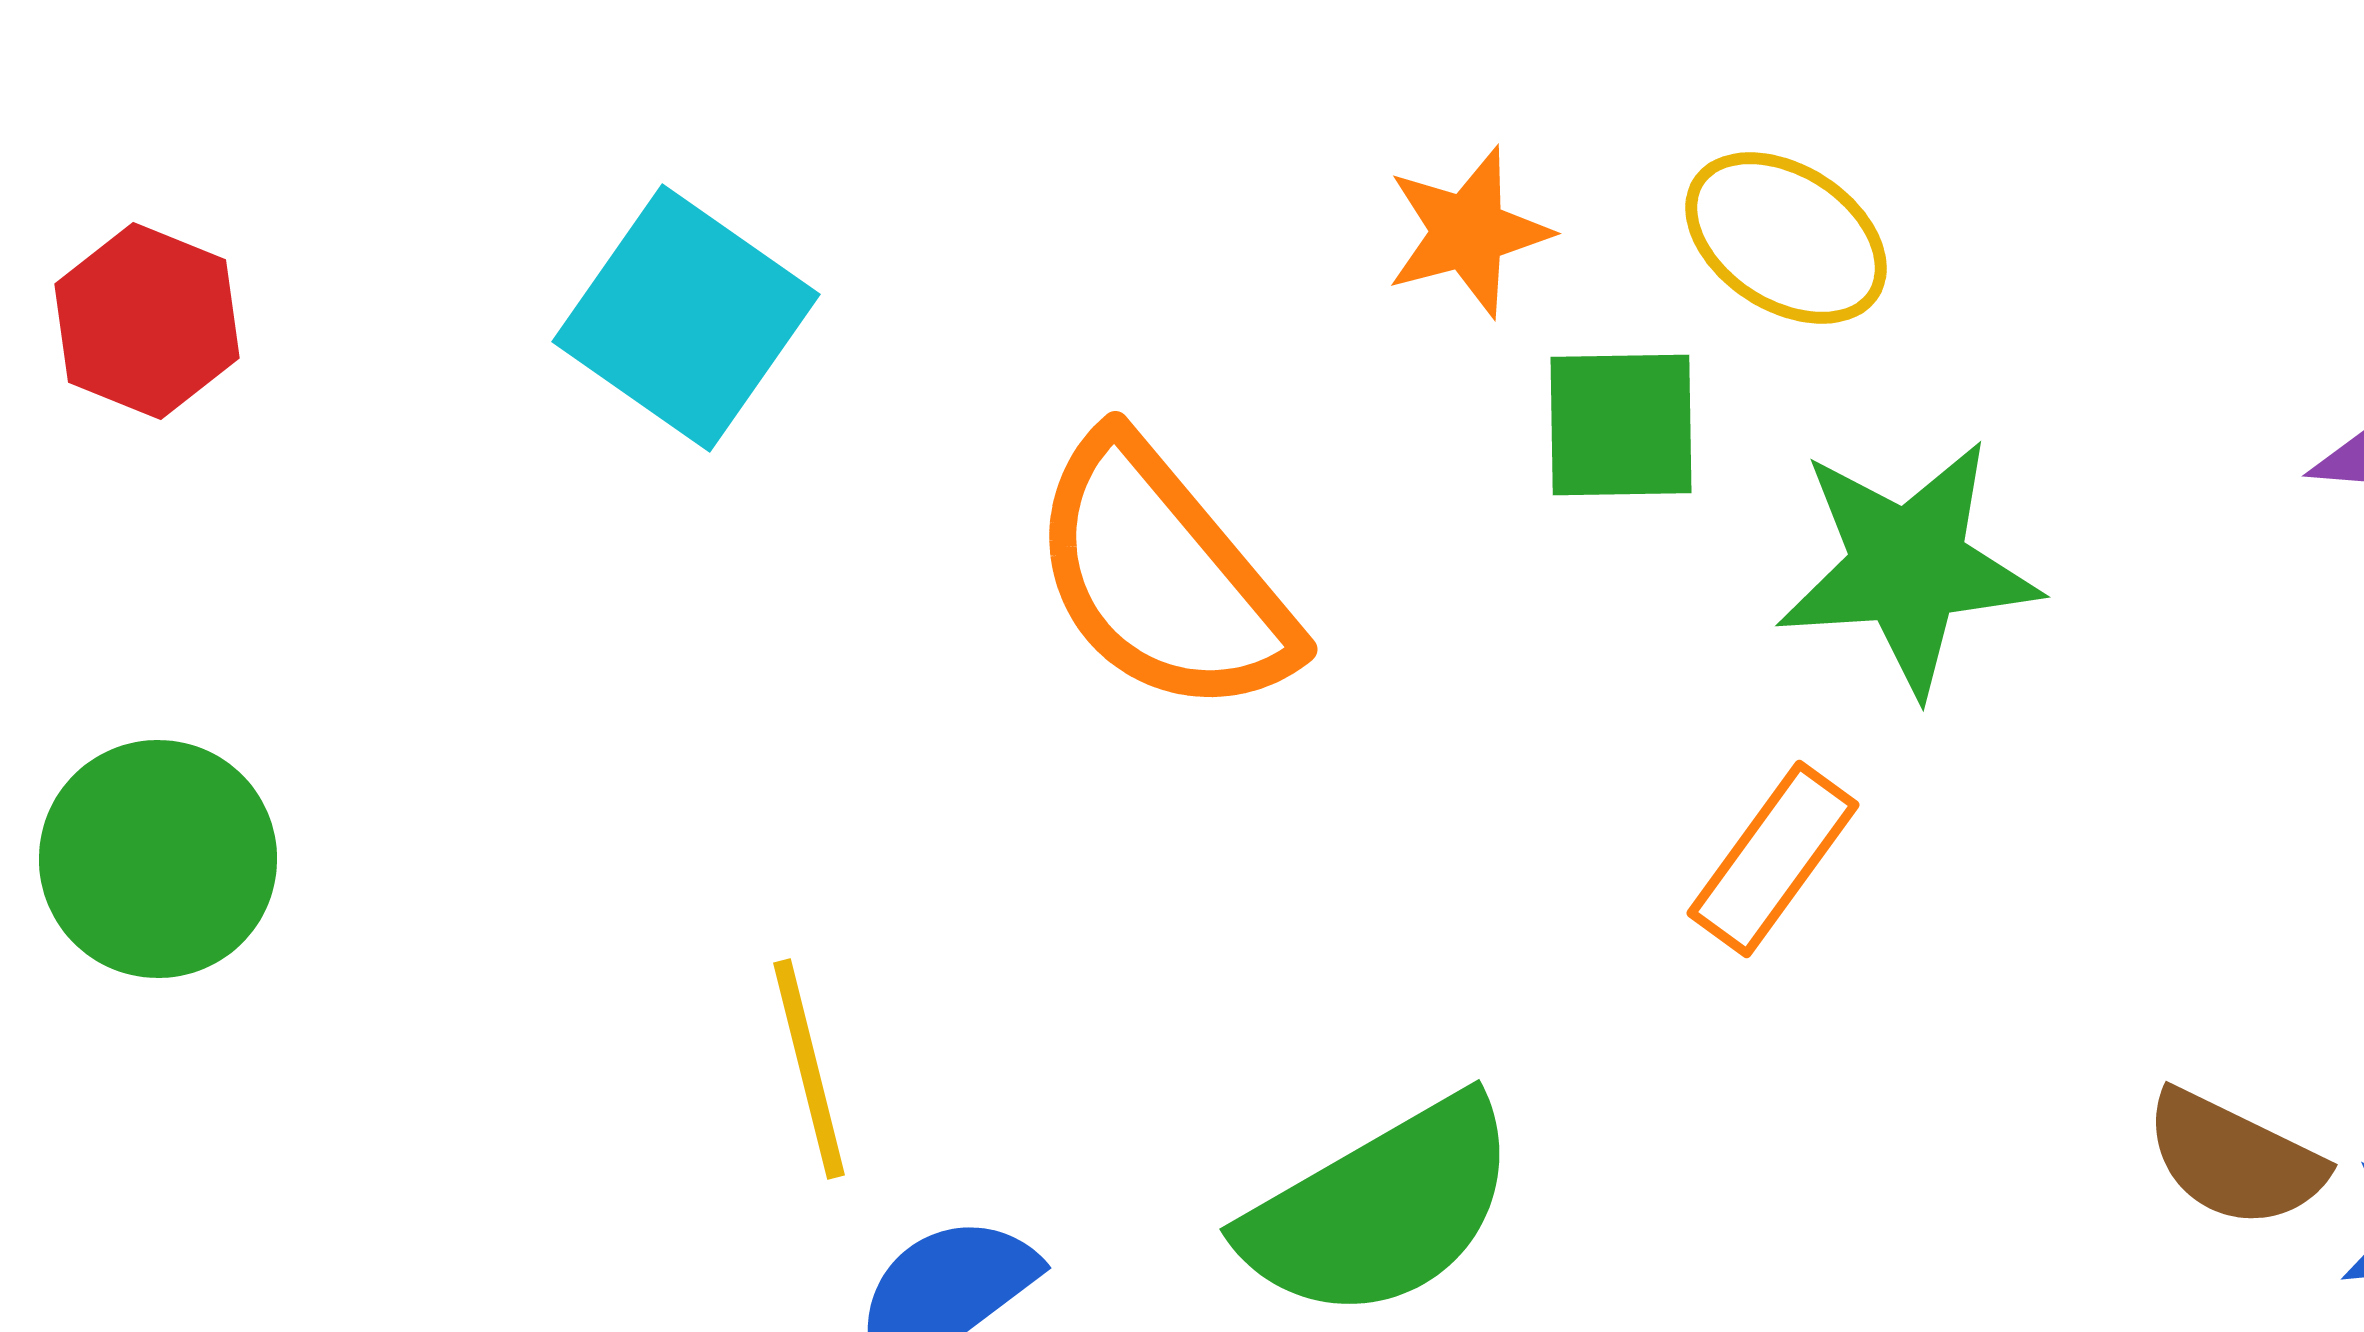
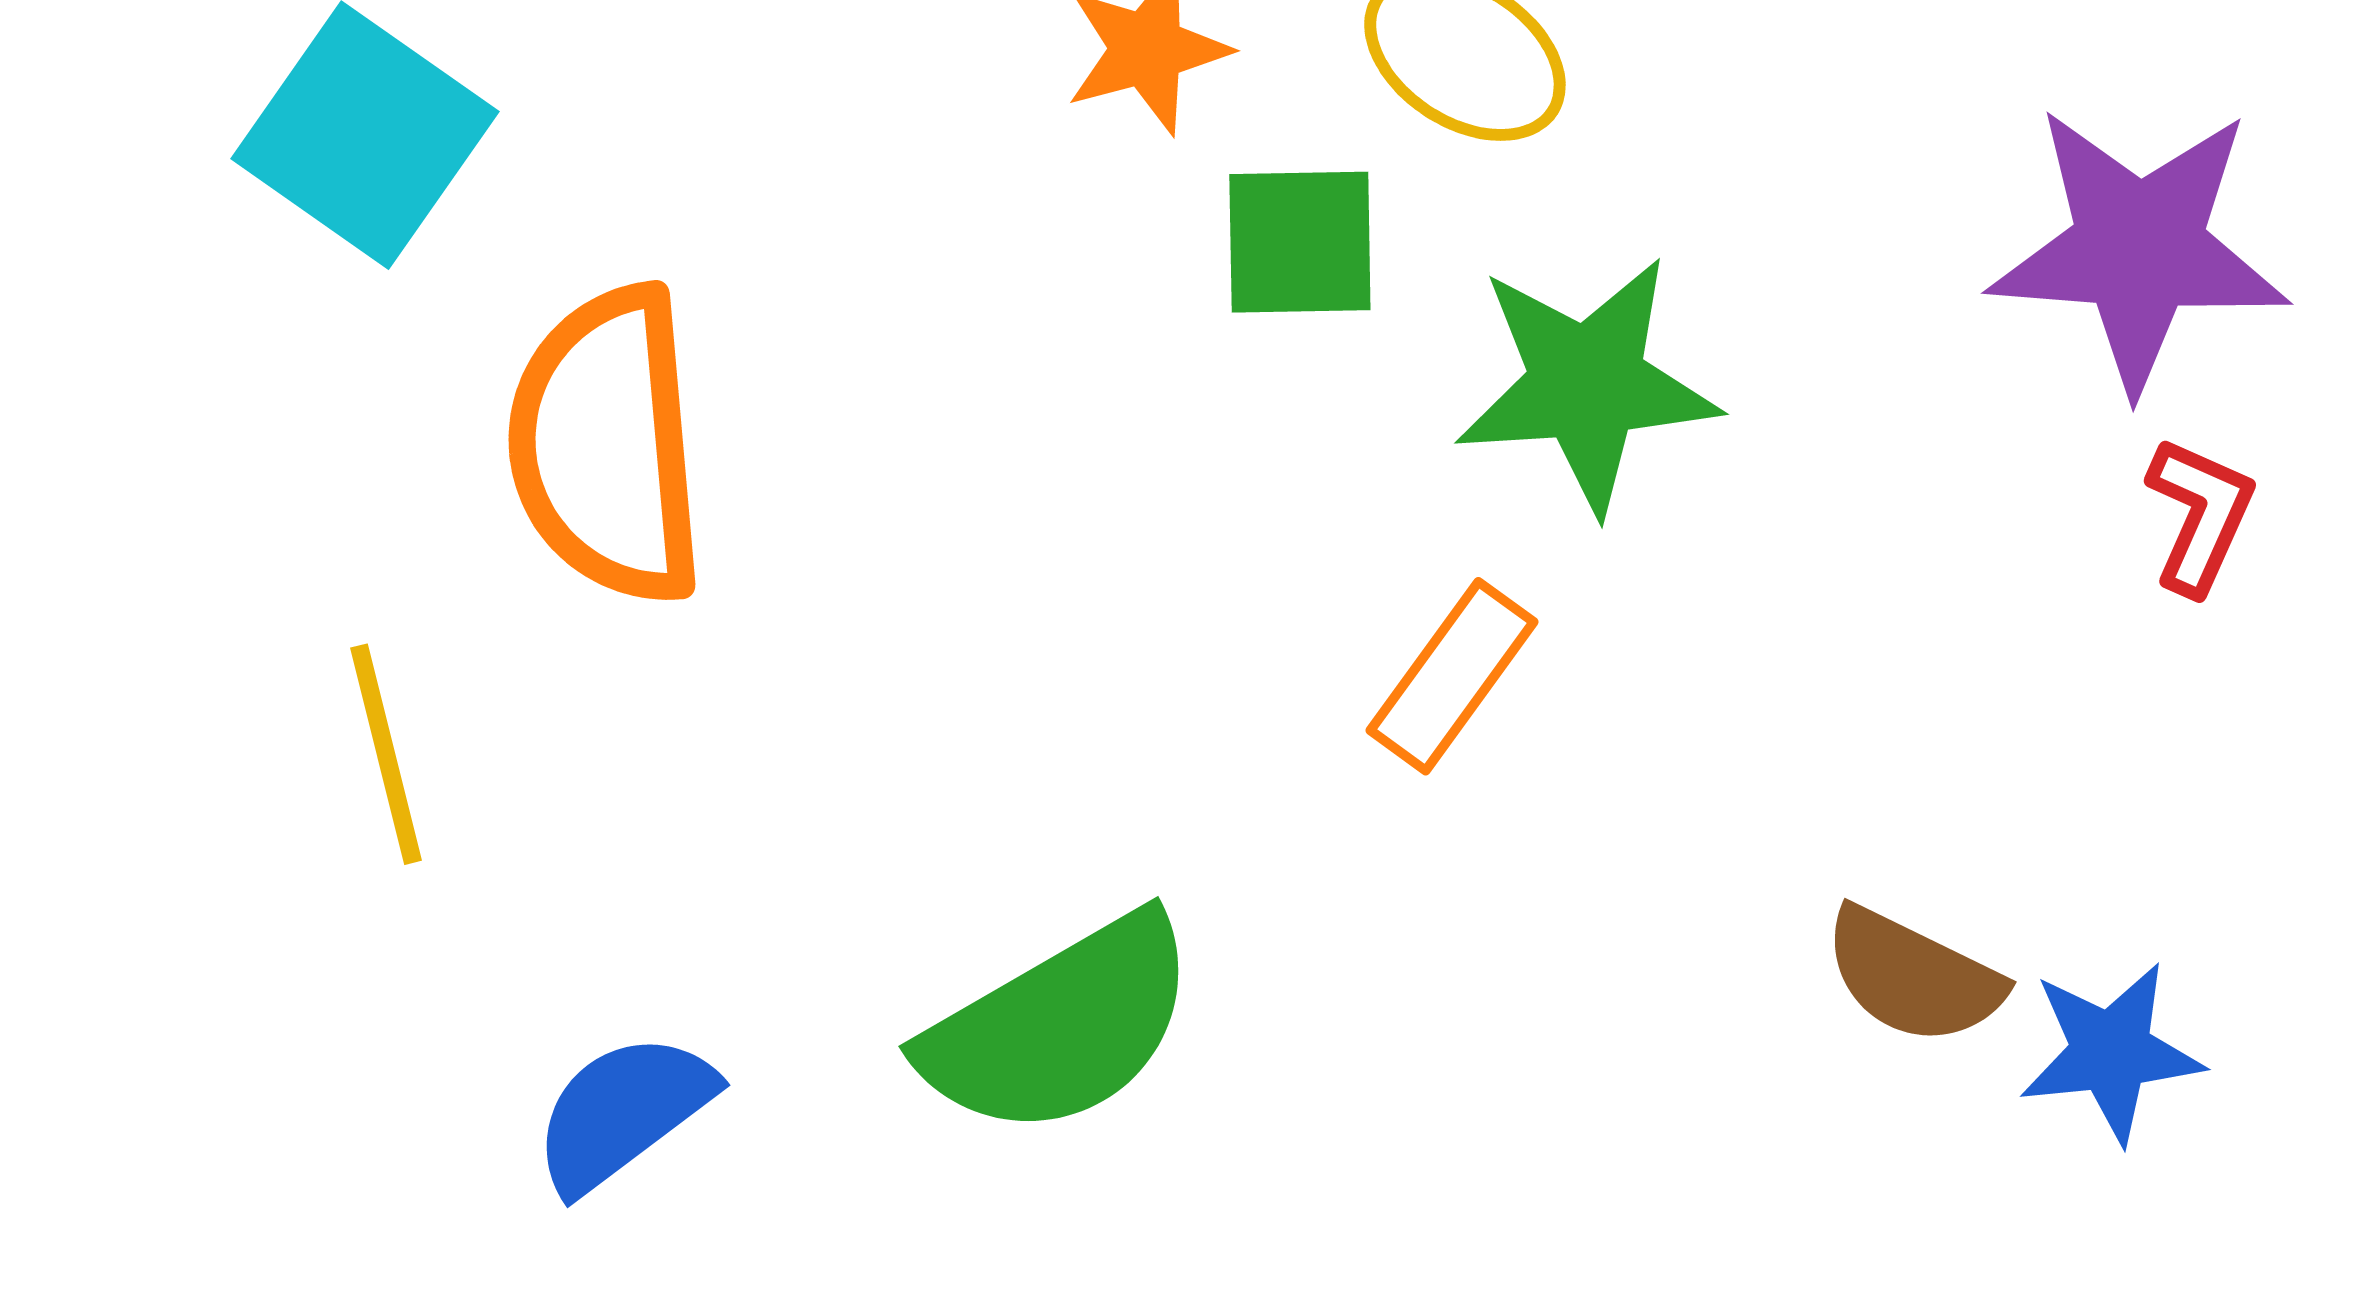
orange semicircle: (1162, 577) -> (607, 445), moved, turned 35
yellow line: (809, 1069) -> (386, 754), moved

